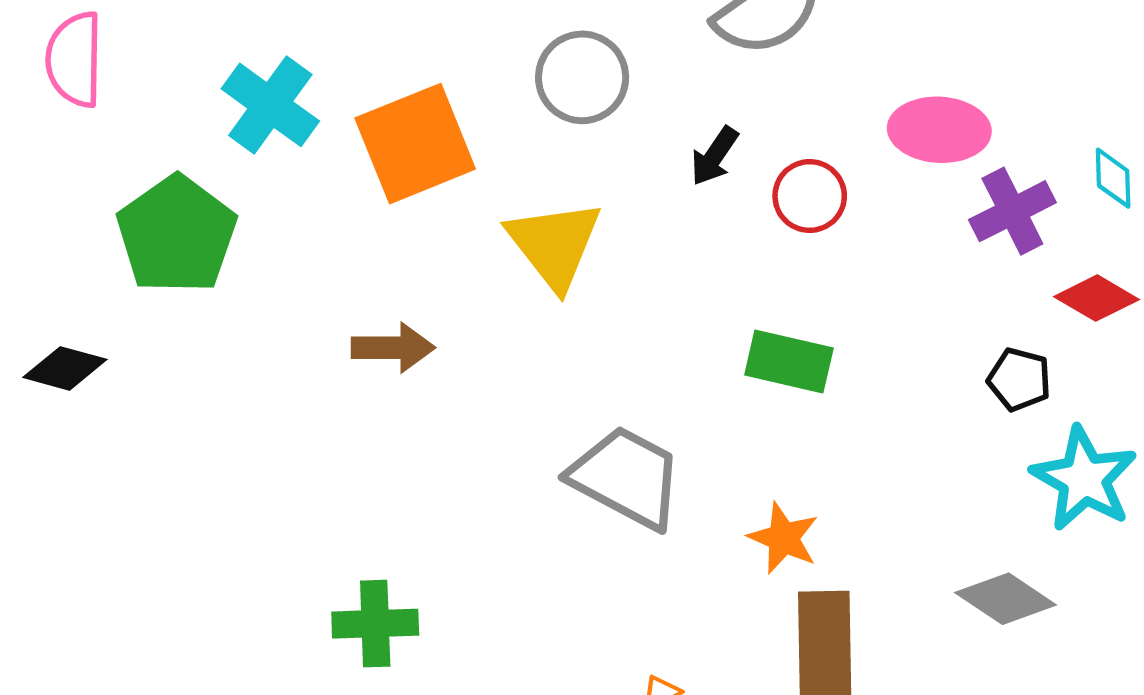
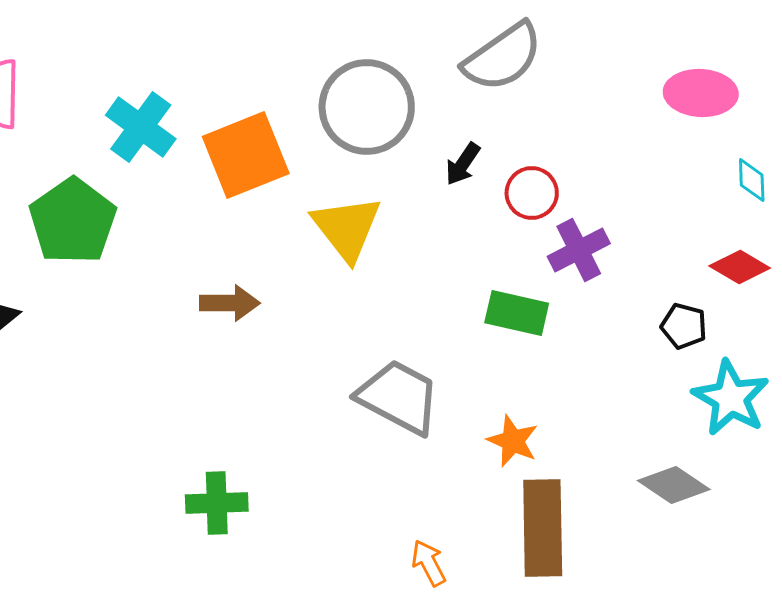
gray circle: (582, 77) -> (367, 107), size x1.4
pink ellipse: (939, 130) -> (701, 93), moved
purple cross: (1012, 211) -> (579, 250), moved

